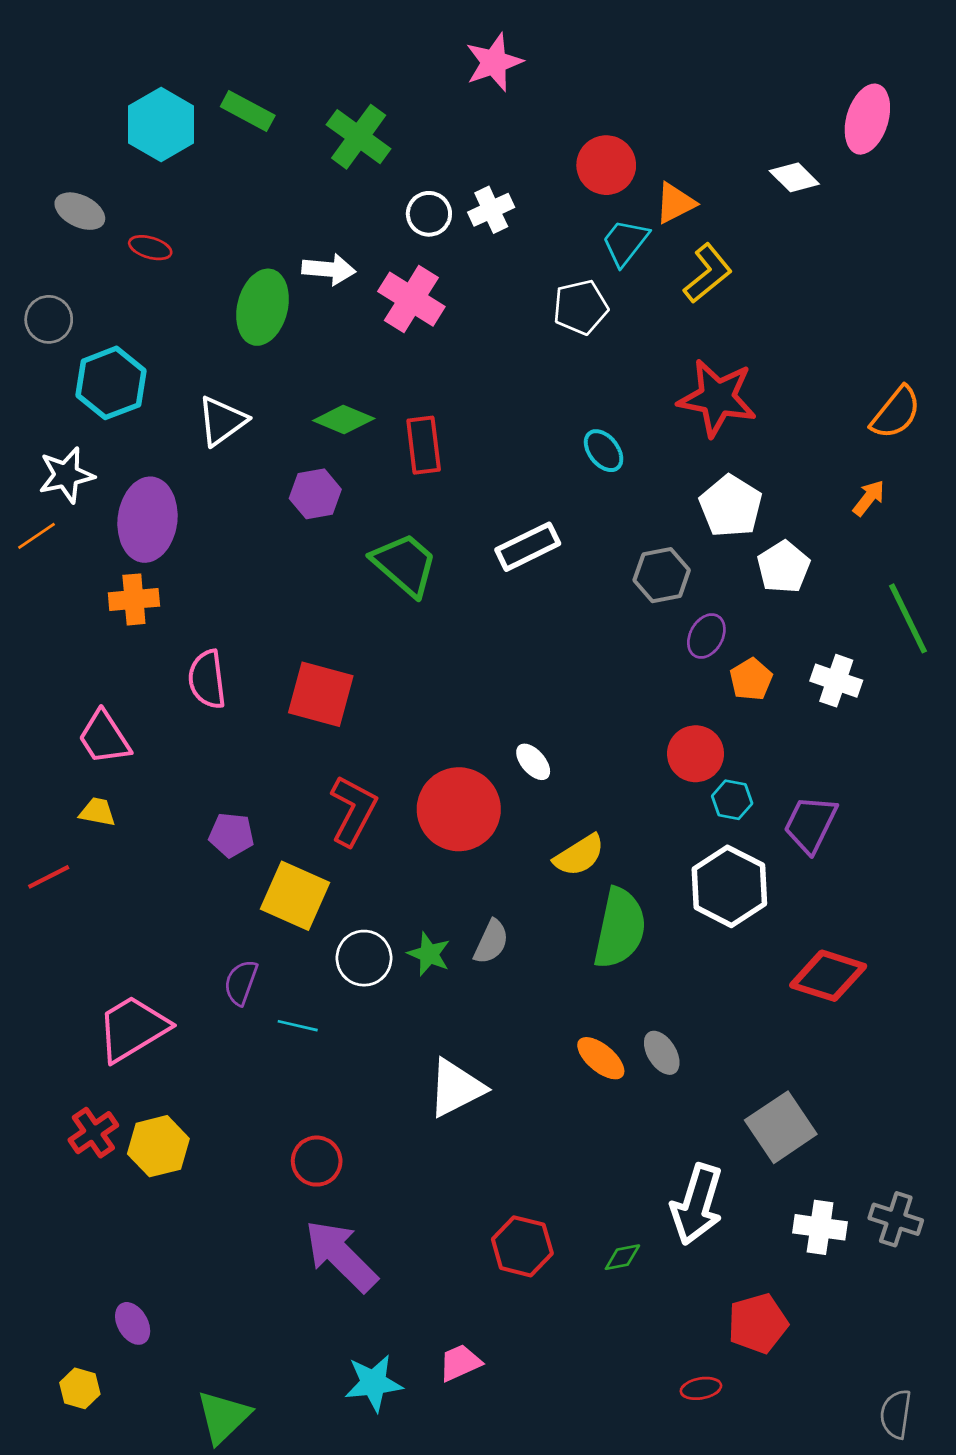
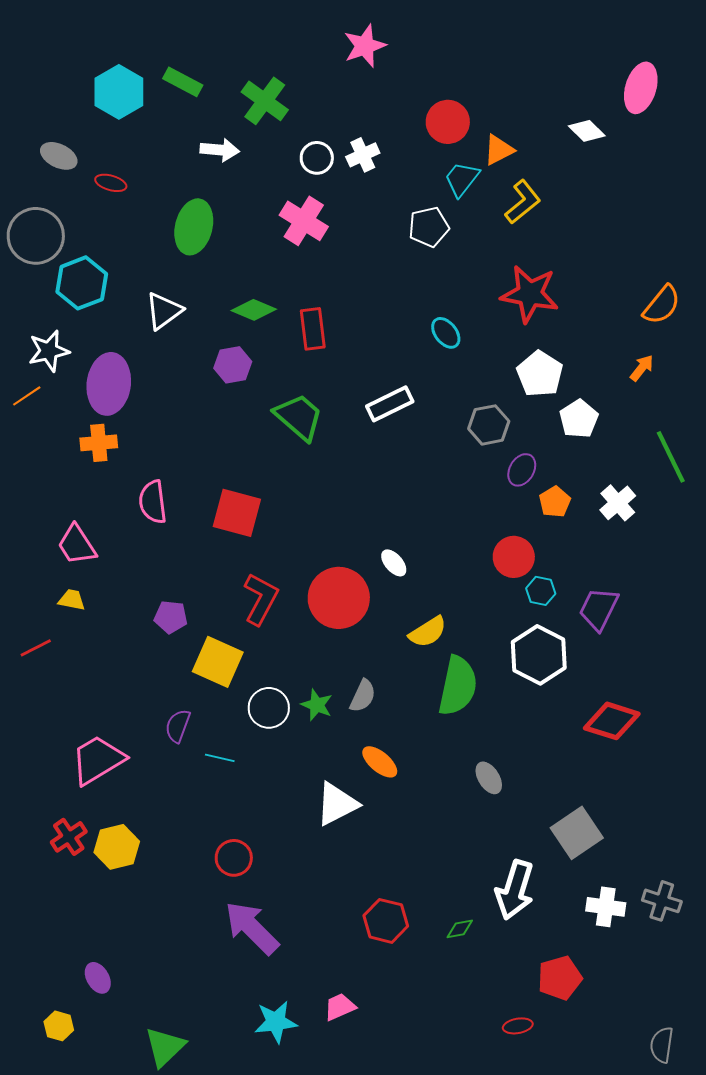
white arrow: (329, 269) -> (220, 150), moved
gray circle: (49, 319) -> (36, 236), size x1.6
white cross: (836, 681) -> (618, 503), turned 30
orange ellipse: (601, 1058) -> (380, 762), moved

